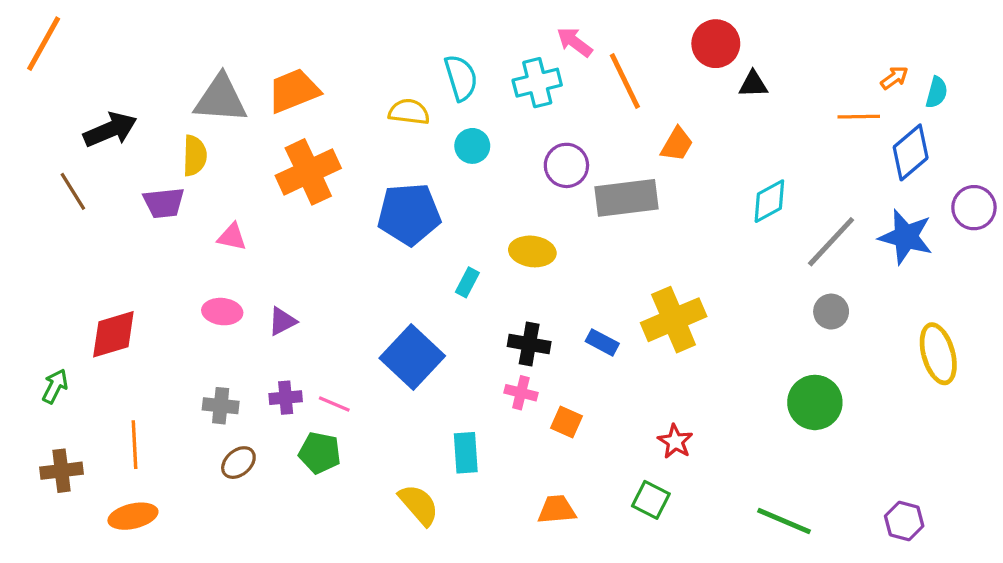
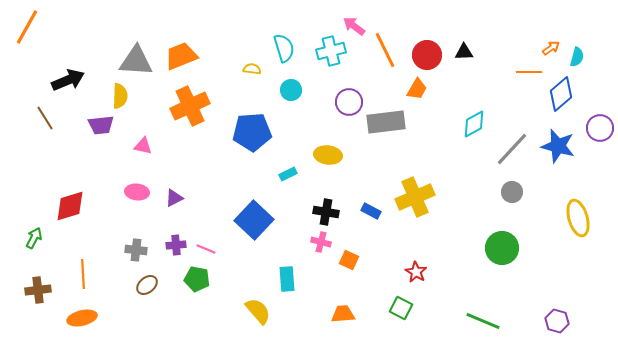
red circle: (716, 44) -> (427, 55), moved
yellow semicircle: (409, 112) -> (252, 69), size x0.7
cyan rectangle: (467, 282) -> (288, 174), turned 36

